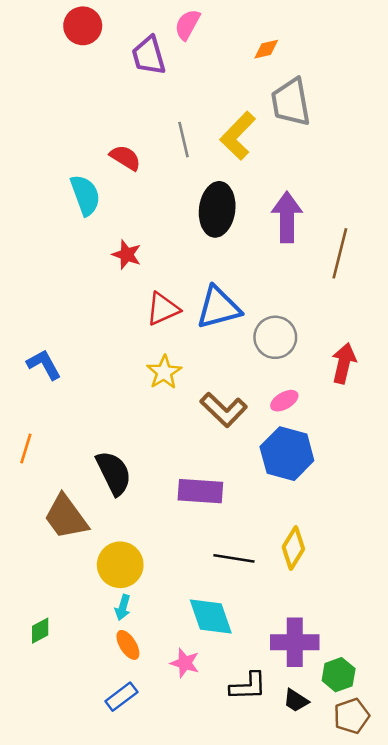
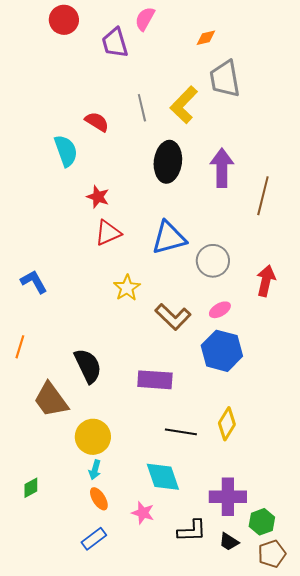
red triangle: (163, 309) -> (108, 233), moved

